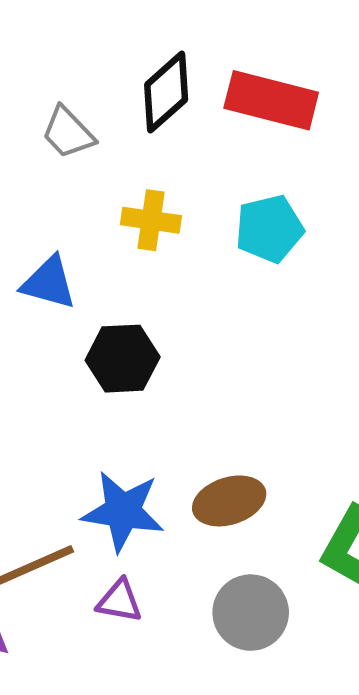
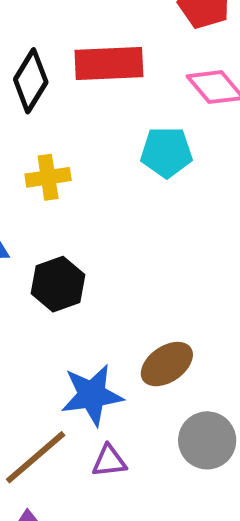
cyan pentagon: (269, 229) -> (167, 152), moved, turned 30

